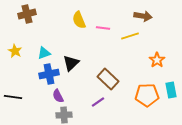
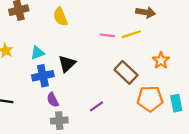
yellow semicircle: (79, 20) -> (60, 17), moved
pink line: (103, 28) -> (107, 35), moved
brown rectangle: (108, 79) -> (126, 72), moved
cyan rectangle: (171, 90) -> (176, 103), moved

